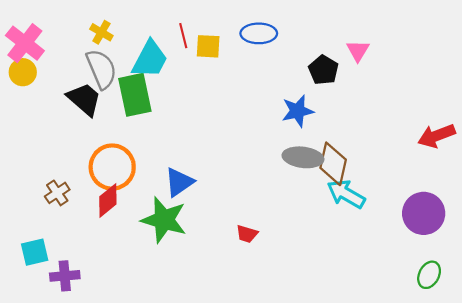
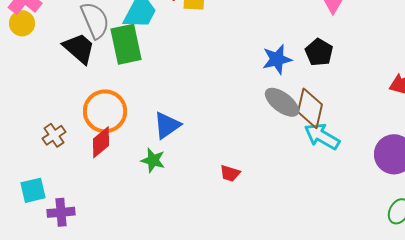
black pentagon: (323, 70) -> (319, 52), moved
gray ellipse: (303, 157) -> (282, 102), turned 30
green star: (164, 220) -> (153, 160), size x0.6

